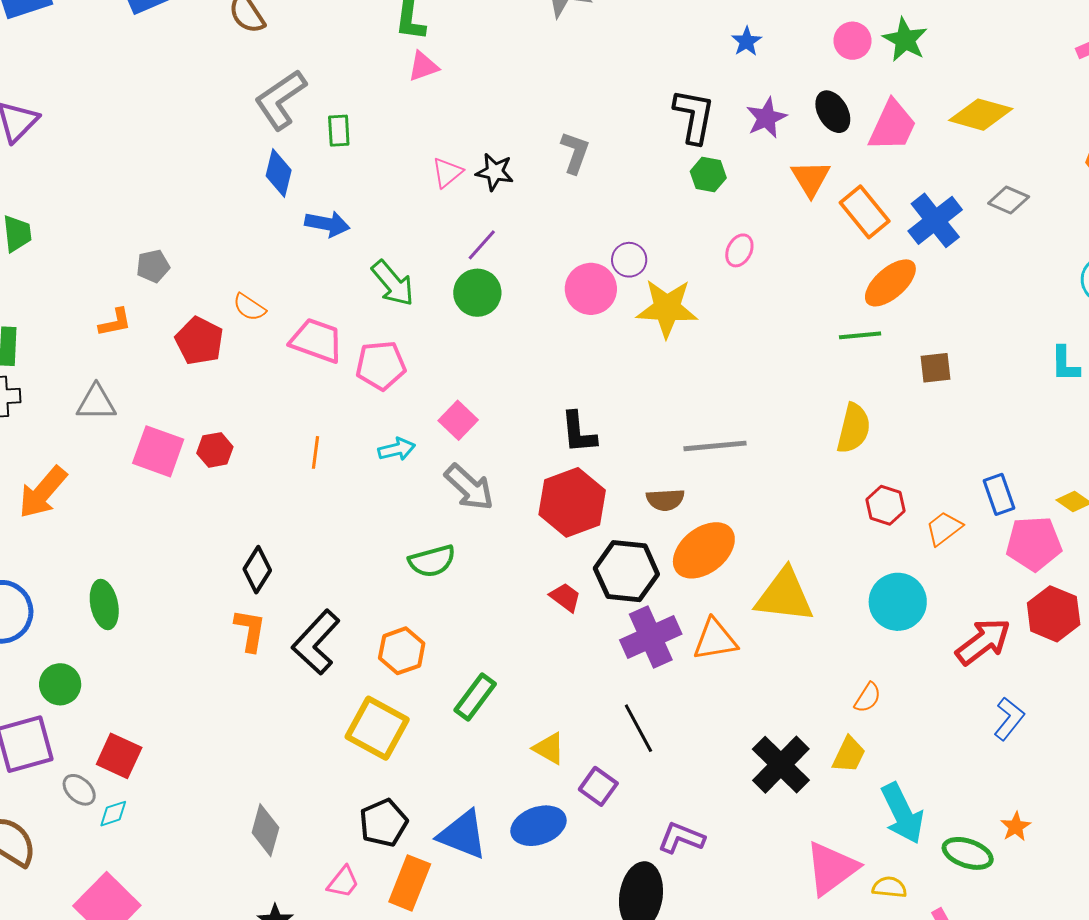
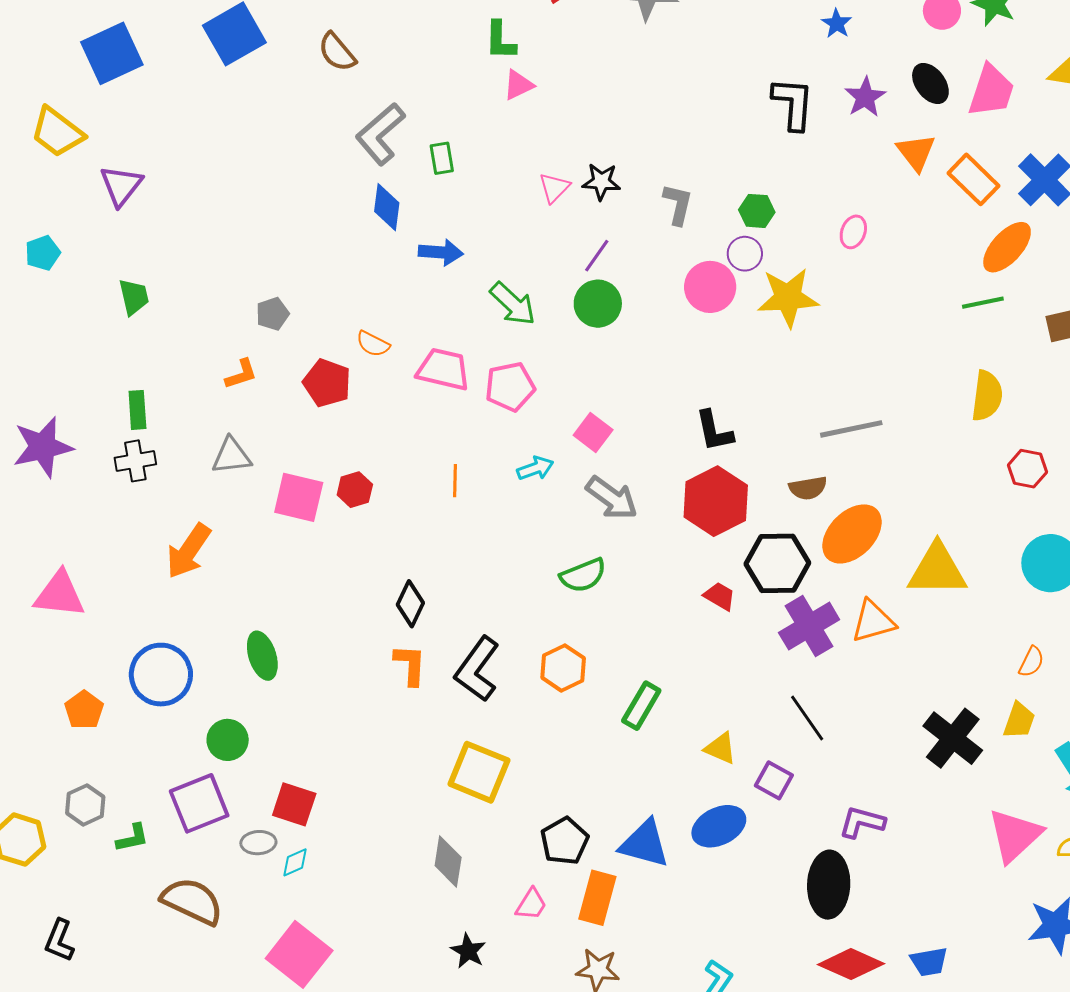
gray L-shape: (575, 153) -> (678, 204), moved
green hexagon: (708, 175) -> (757, 211), moved
yellow square: (377, 728) -> (479, 772), moved
gray ellipse: (79, 790) -> (258, 843), turned -40

